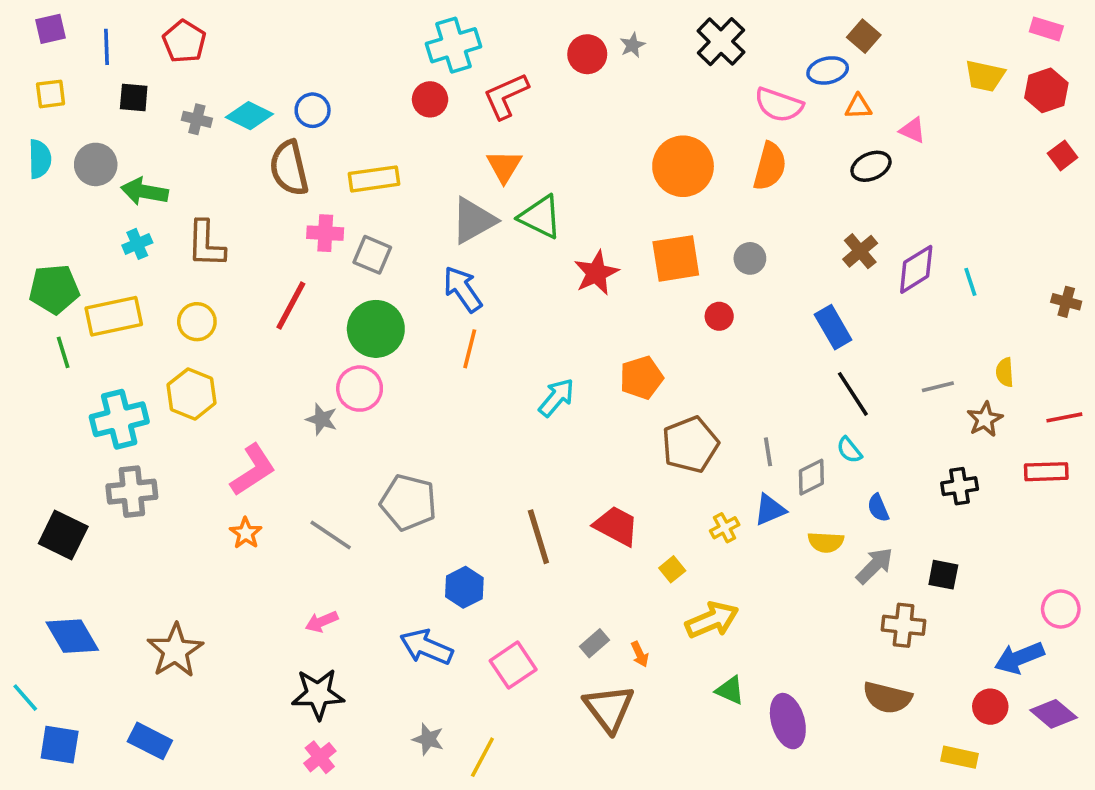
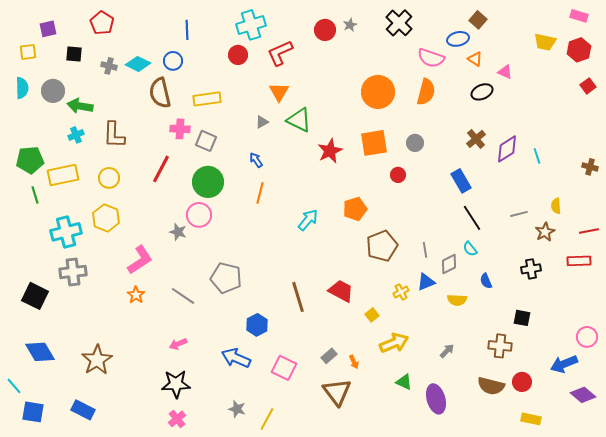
purple square: (51, 29) -> (48, 29), moved
blue line: (107, 47) -> (187, 30), moved
orange triangle: (858, 107) -> (475, 59), turned 35
gray triangle: (473, 220) -> (262, 122), size x0.5
blue arrow: (463, 289) -> (256, 160), size x0.6
gray arrow: (875, 566) -> (447, 351), moved, size x0.7
pink square: (513, 665) -> (284, 368), turned -30
red circle: (990, 707) -> (522, 382), moved

